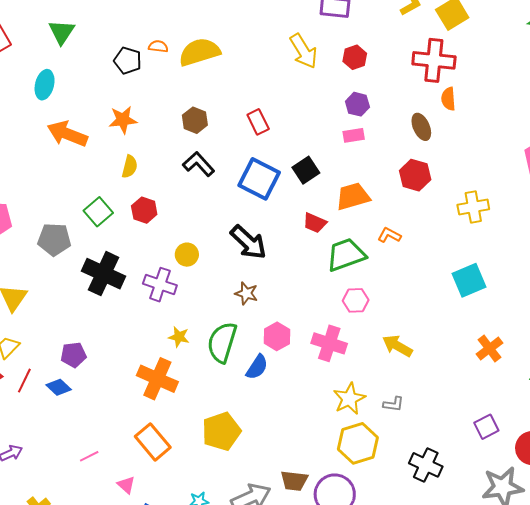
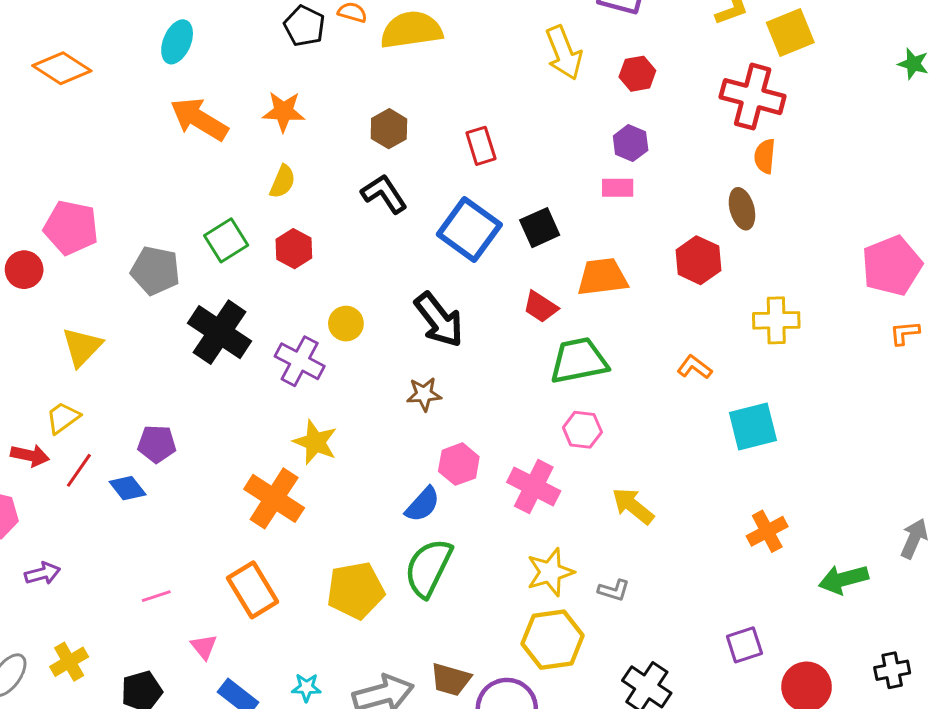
brown ellipse: (421, 127) -> (742, 209), moved
orange L-shape: (389, 235) -> (694, 367), moved
brown star: (246, 293) -> (424, 394), turned -30
yellow star: (179, 337) -> (315, 442), size x1.4
green semicircle: (222, 342) -> (428, 568), moved

